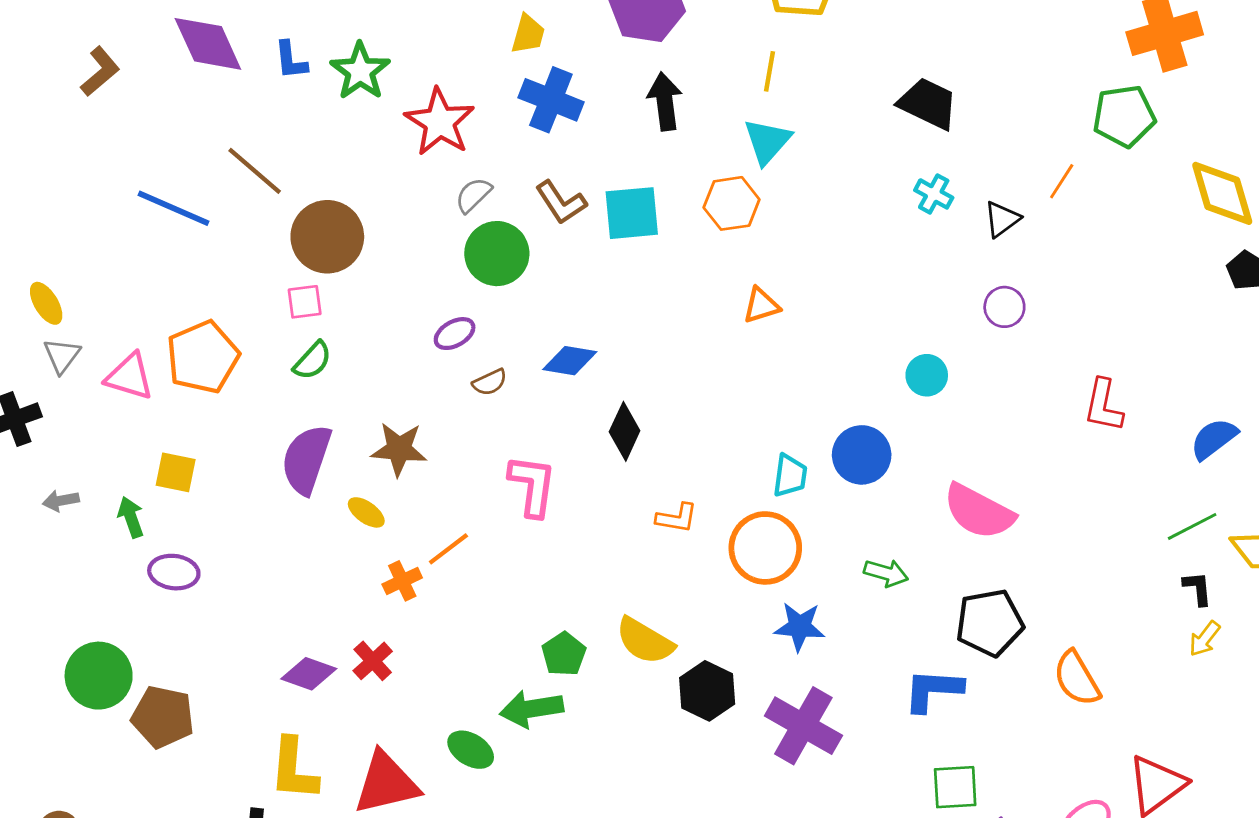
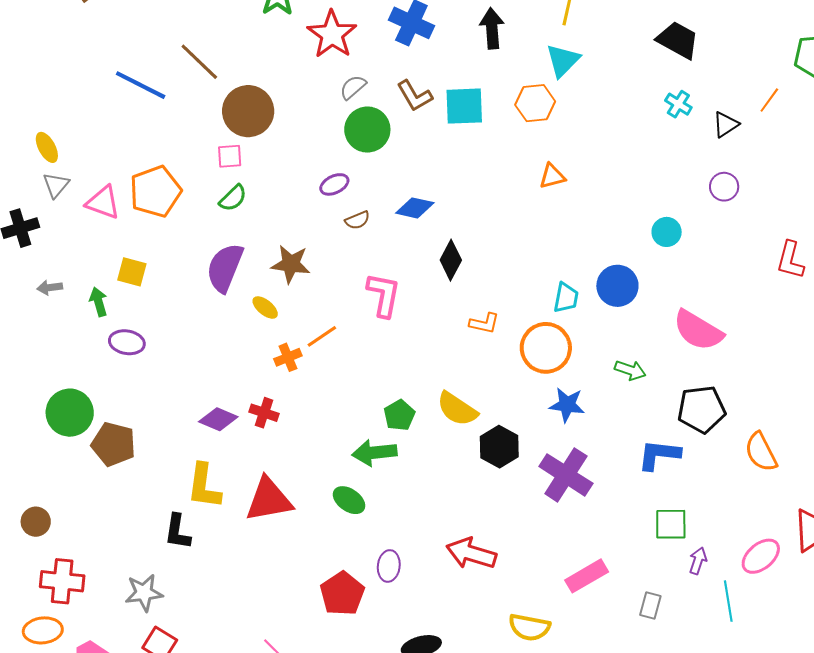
red cross: (373, 661) -> (264, 413), turned -32
green ellipse: (471, 750) -> (349, 500), moved

